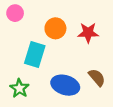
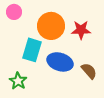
orange circle: (55, 28) -> (51, 26), size x1.4
blue ellipse: (65, 85) -> (60, 62), moved

